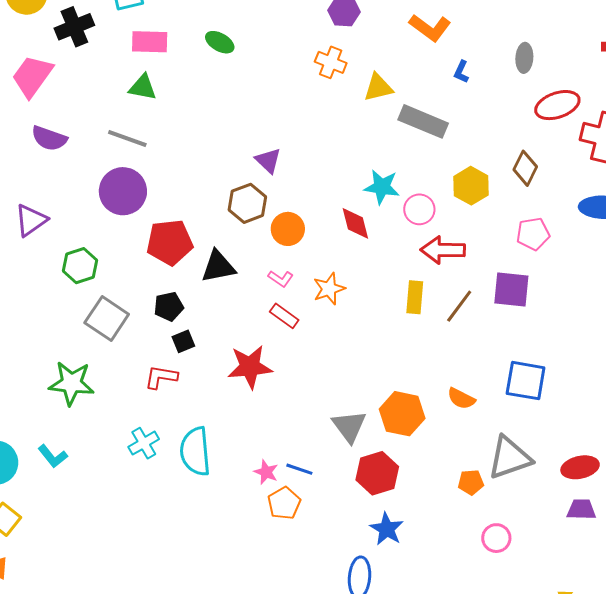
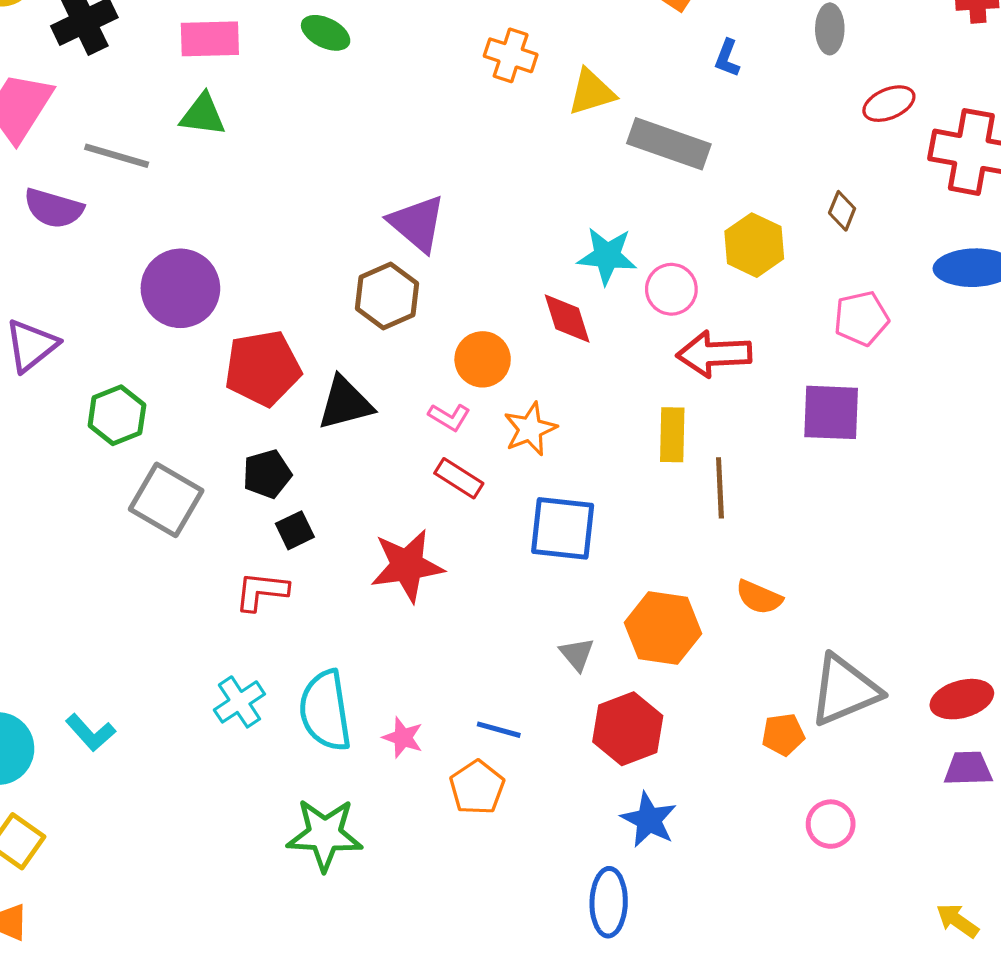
red ellipse: (557, 105) -> (889, 104), size x0.7
gray line: (127, 138) -> (117, 156), moved
purple triangle: (268, 161) -> (417, 223), size x1.4
brown diamond: (525, 168) -> (842, 211), size x0.7
orange circle: (288, 229) -> (483, 359), moved
brown line: (459, 306) -> (720, 488), moved, turned -36
blue square: (526, 381) -> (563, 528), moved
green star: (71, 383) -> (325, 835), moved
gray triangle: (349, 426) -> (577, 654), size x0.6
pink star: (266, 472) -> (403, 737), moved

